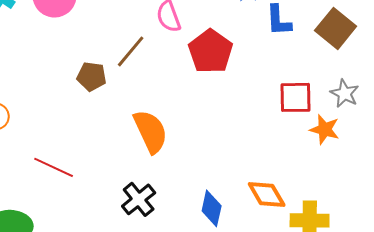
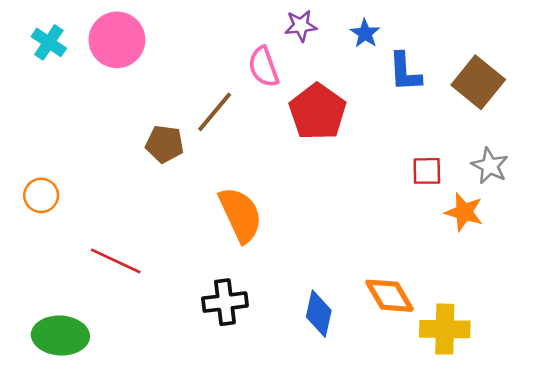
red square: (296, 97) -> (427, 171), size x0.7
black cross: (139, 199) -> (225, 302), turned 32

